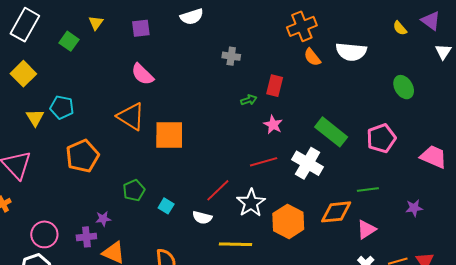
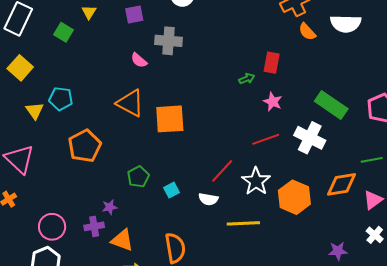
gray cross: (231, 56) -> (168, 41), moved, size x1.5
pink semicircle: (142, 74) -> (139, 60), size x0.7
cyan square: (166, 206) -> (171, 190), turned 35

